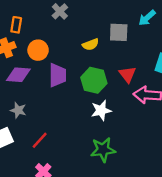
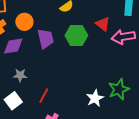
white star: (101, 110) -> (95, 98), moved
green star: (103, 150) -> (119, 89), moved

